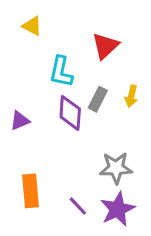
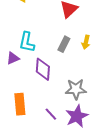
cyan L-shape: (61, 72) -> (27, 42), moved
purple diamond: (70, 113) -> (43, 69), moved

